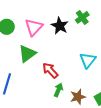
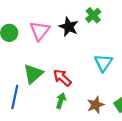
green triangle: (27, 54) -> (33, 74), moved
green arrow: (58, 90) -> (61, 101), moved

